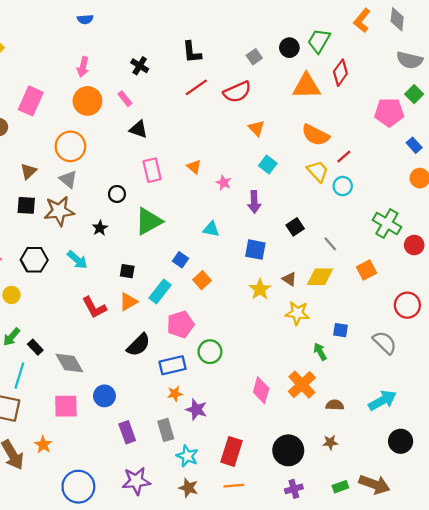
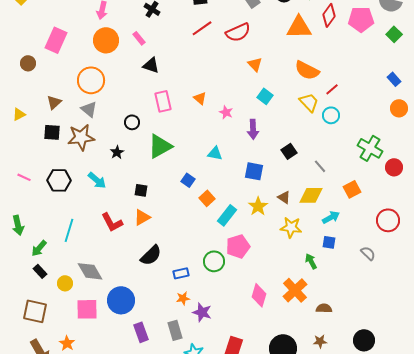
pink pentagon: (389, 112) -> (361, 19), moved
cyan rectangle: (160, 292) -> (227, 215), moved
yellow circle: (11, 295) -> (65, 283), moved
pink pentagon: (180, 324) -> (238, 246), moved
gray semicircle: (385, 343) -> (368, 253), size x0.7
black rectangle: (35, 347) -> (40, 271), moved
blue rectangle: (173, 365) -> (181, 273), size x0.7
cyan line: (19, 375) -> (69, 230), moved
blue circle: (104, 396) -> (121, 300), size x1.4
cyan arrow: (382, 400) -> (331, 217), moved, size x0.7
black circle: (401, 441) -> (364, 340), moved

